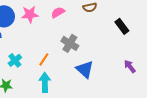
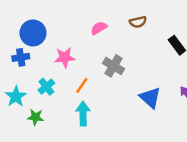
pink star: (30, 14) -> (65, 57), moved
blue triangle: (85, 69) -> (150, 98), moved

